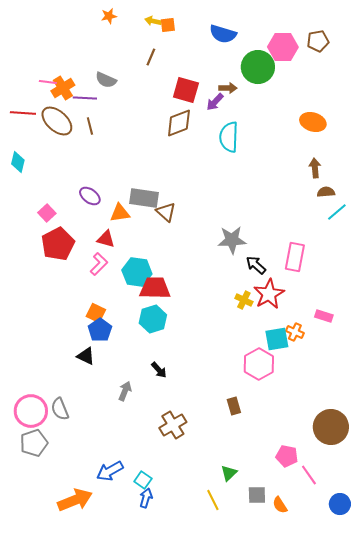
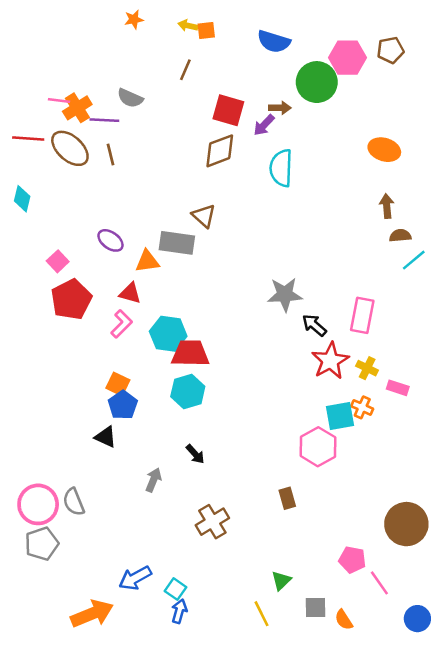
brown triangle: (166, 212) -> (204, 216), moved
yellow cross: (244, 300) -> (367, 368), moved

